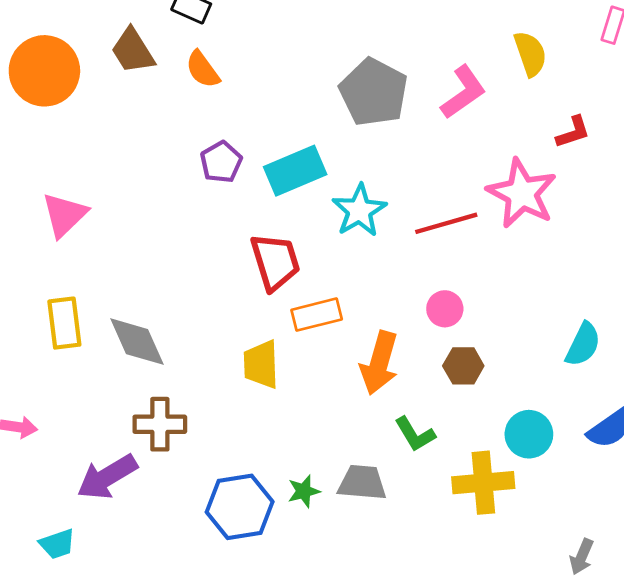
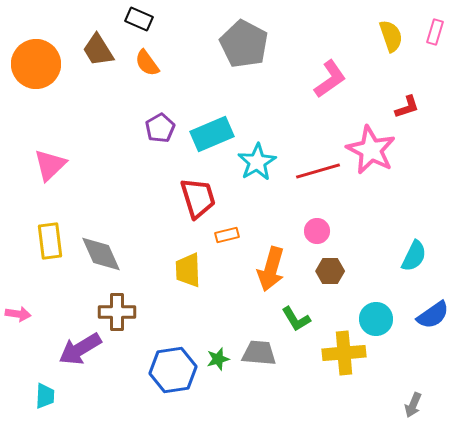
yellow semicircle: (530, 54) -> (391, 36), moved
gray pentagon: (374, 92) -> (244, 44), moved
orange rectangle: (317, 315) -> (227, 235), size x0.7
cyan trapezoid: (57, 544) -> (45, 396), turned -68

